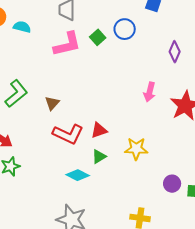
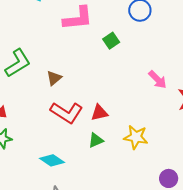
green square: (98, 37) -> (111, 41), moved
pink arrow: (150, 92) -> (158, 80), turned -66
cyan diamond: (78, 175) -> (52, 160), moved

